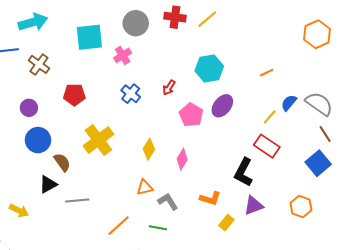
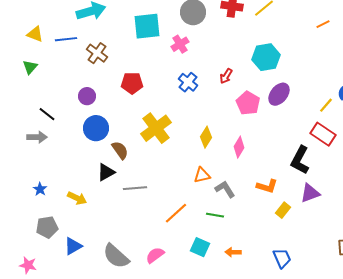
orange line: (267, 73) -> (323, 24), moved

